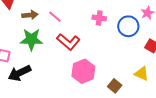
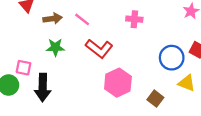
blue circle: (128, 26) -> (172, 58), moved
green star: (31, 39) -> (55, 47), size x0.7
black arrow: (19, 73) -> (43, 88), turned -60

